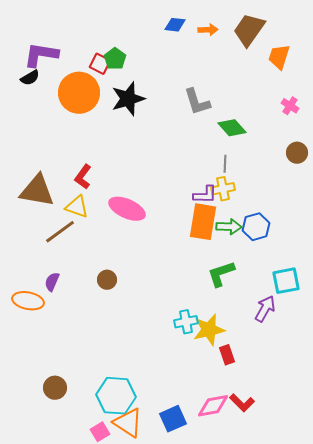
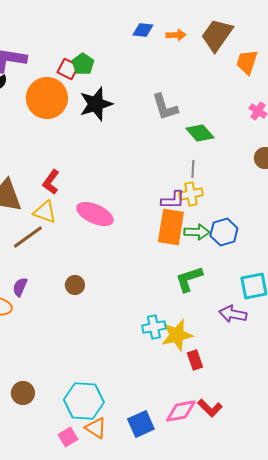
purple arrow: (265, 309) -> (233, 314), turned -108
orange triangle: (128, 423) -> (96, 428), size x0.7

